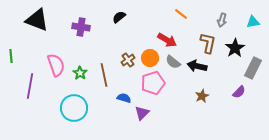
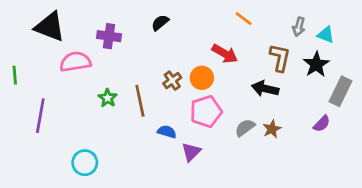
cyan triangle: (253, 22) -> (326, 35), moved, turned 32
gray semicircle: (173, 62) -> (245, 128), moved, turned 105
pink semicircle: (56, 65) -> (75, 62), moved, turned -80
cyan circle: (74, 108) -> (85, 163), moved, size x0.7

